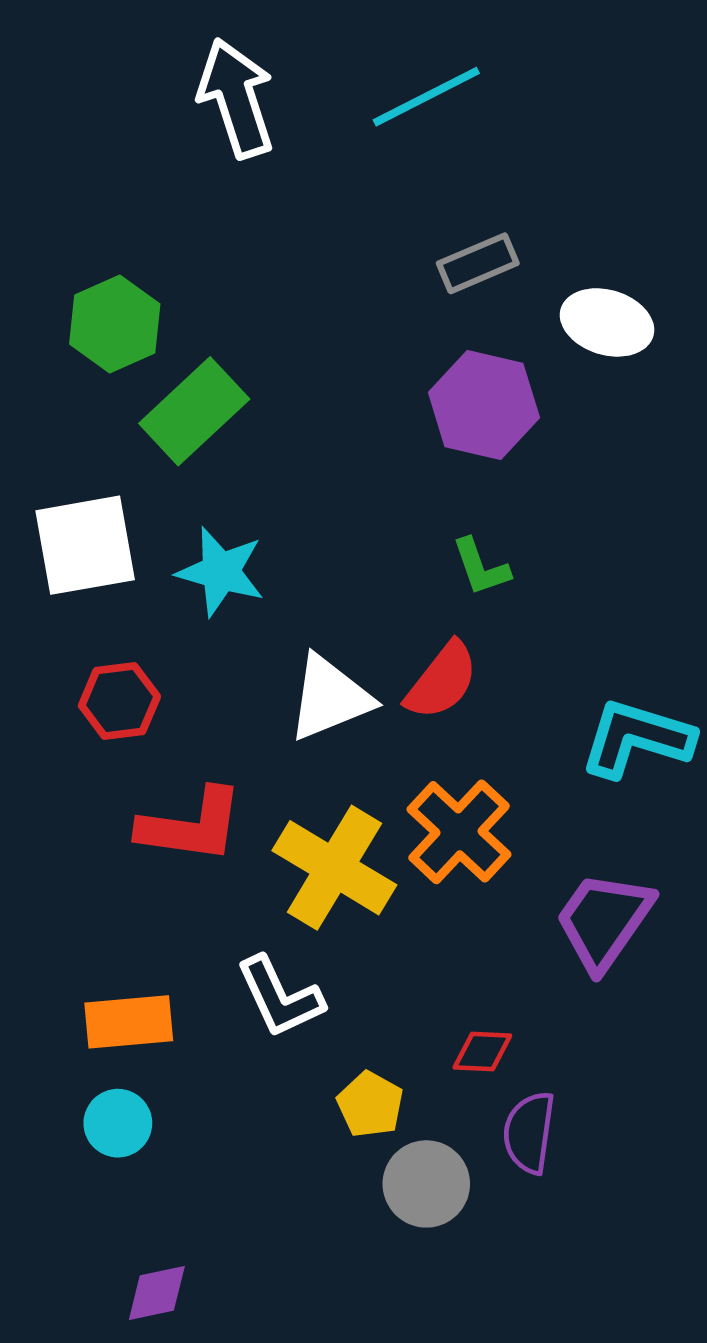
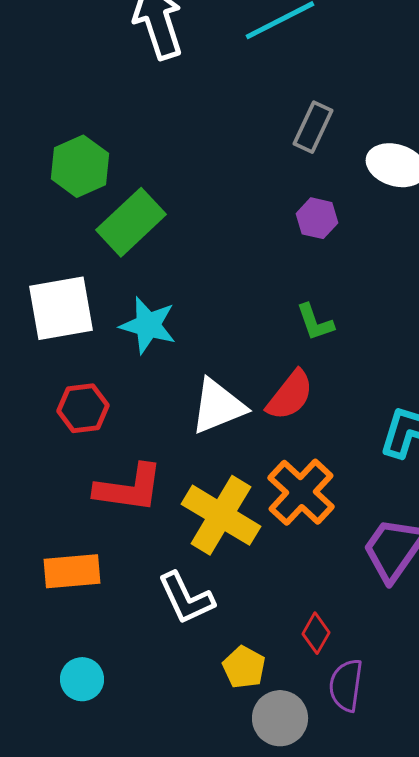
gray rectangle: (478, 263) -> (313, 127), turned -42
purple hexagon: (484, 405) -> (317, 218), size x0.6
orange rectangle: (129, 1022) -> (72, 571), moved
red diamond: (482, 1052) -> (316, 633), turned -63

